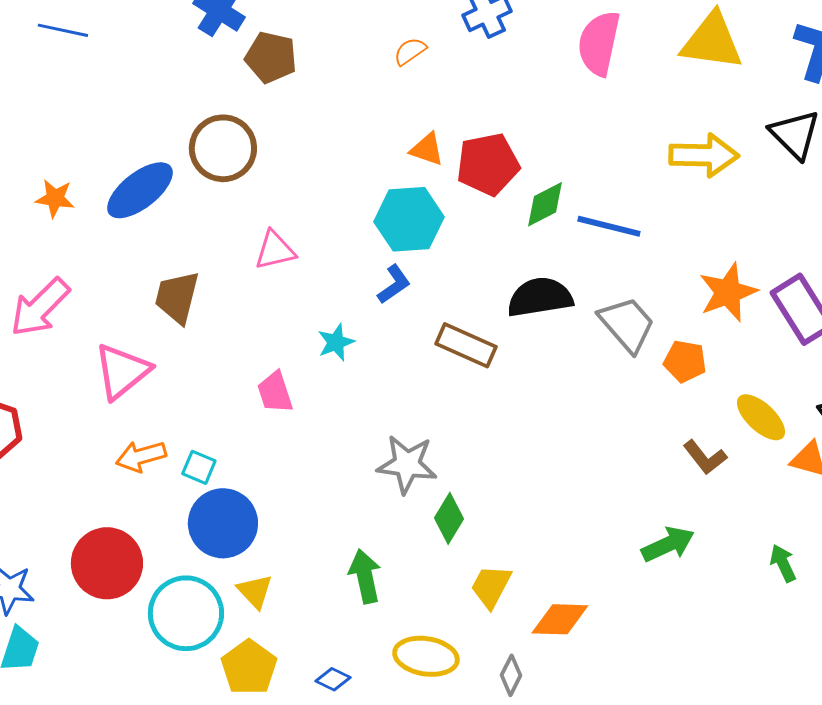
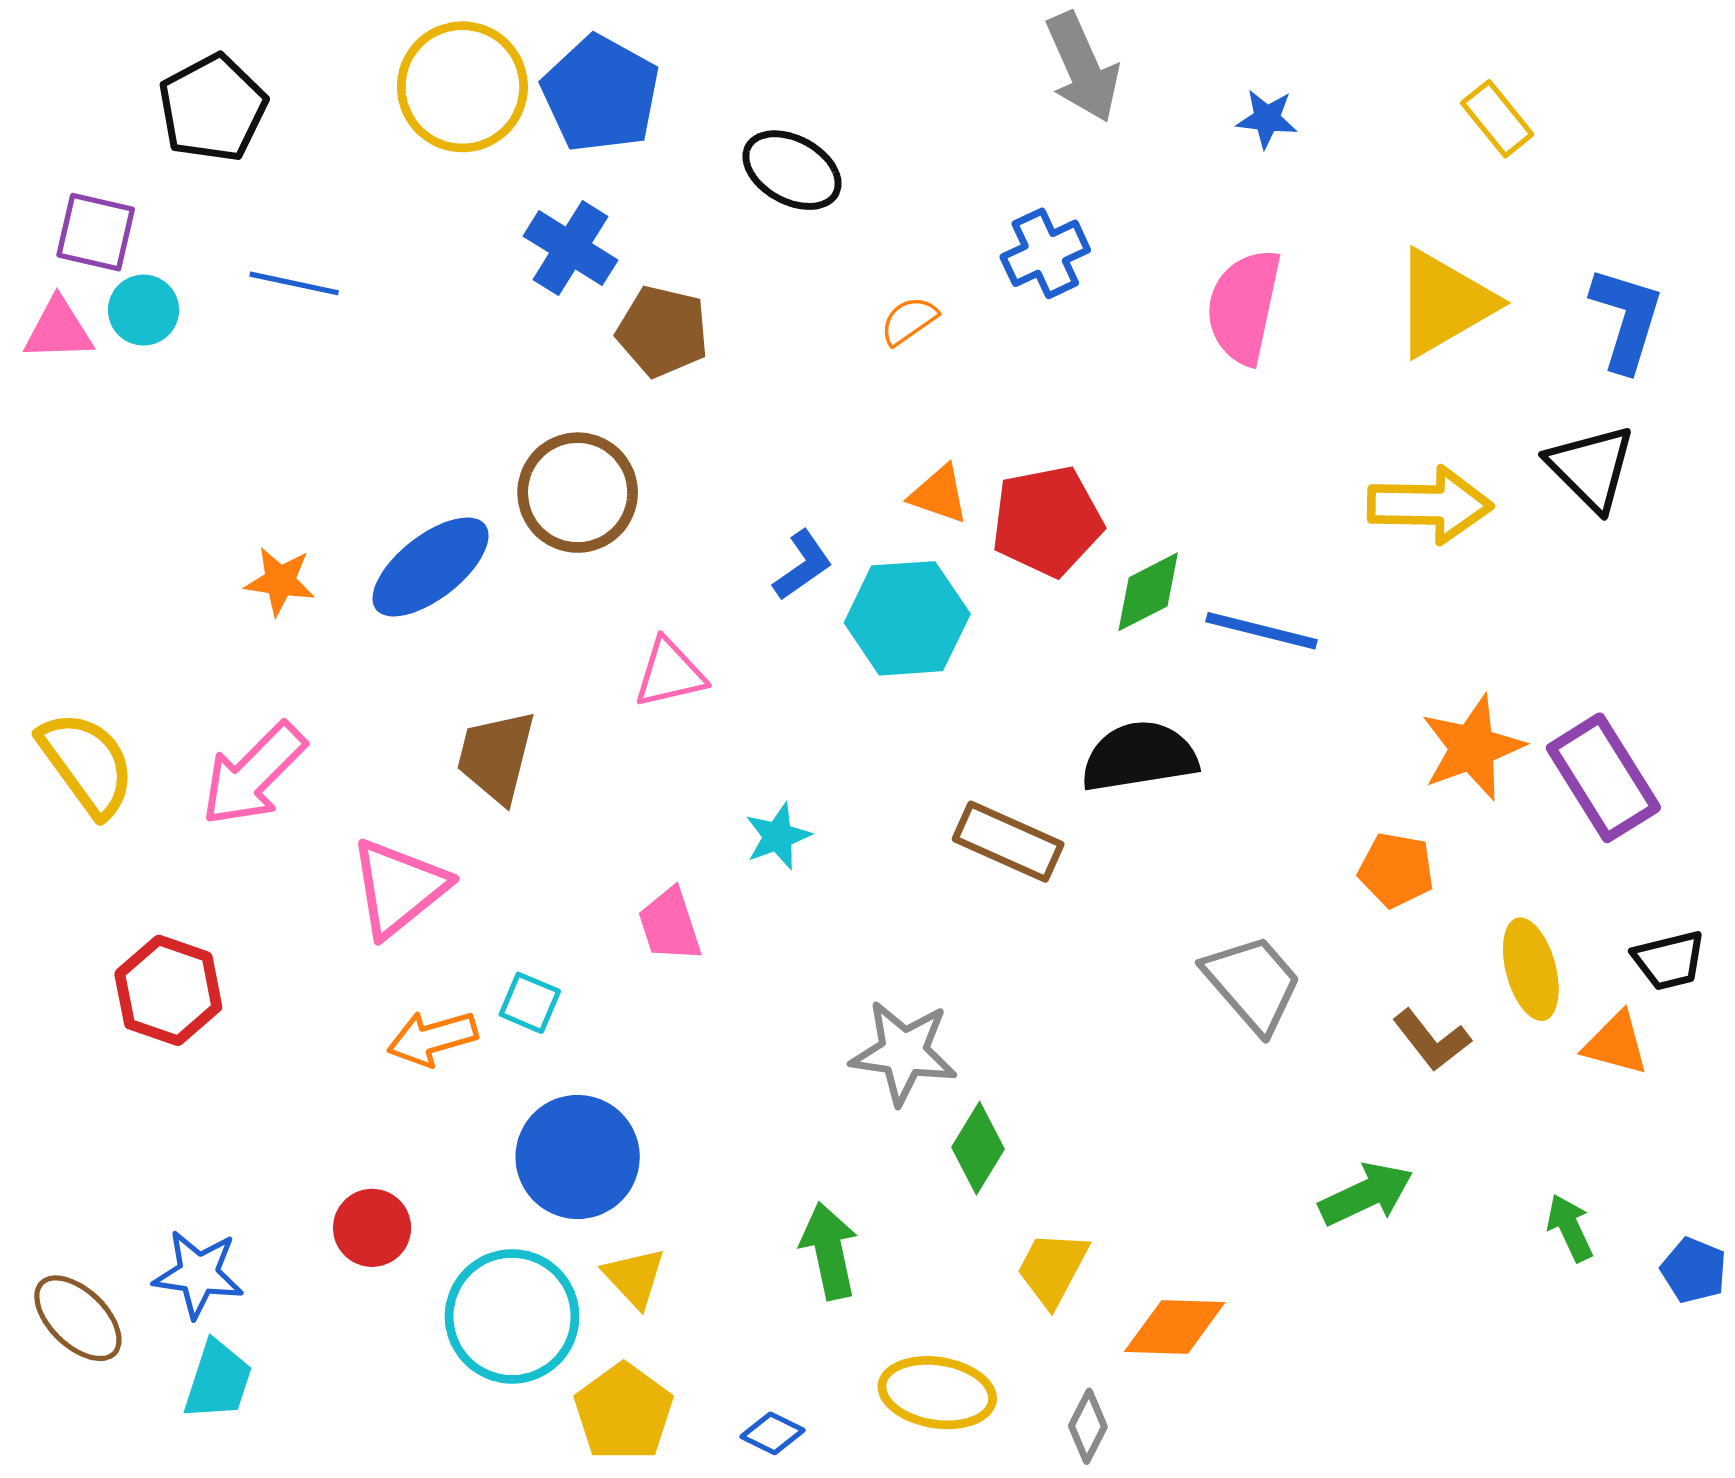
yellow triangle: (712, 41) -> (1444, 303), turned -38
blue L-shape: (394, 284) -> (803, 565), moved
gray trapezoid: (627, 324) -> (1253, 983), moved
yellow ellipse: (761, 417) -> (1531, 969), turned 32
cyan square: (199, 467) -> (530, 1003), moved
red circle: (107, 563) -> (372, 1228), size x0.6

